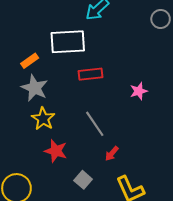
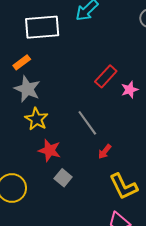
white rectangle: (68, 42) -> (42, 27), moved
red rectangle: (91, 74) -> (106, 76), moved, turned -40
gray square: (83, 180) -> (63, 178), moved

